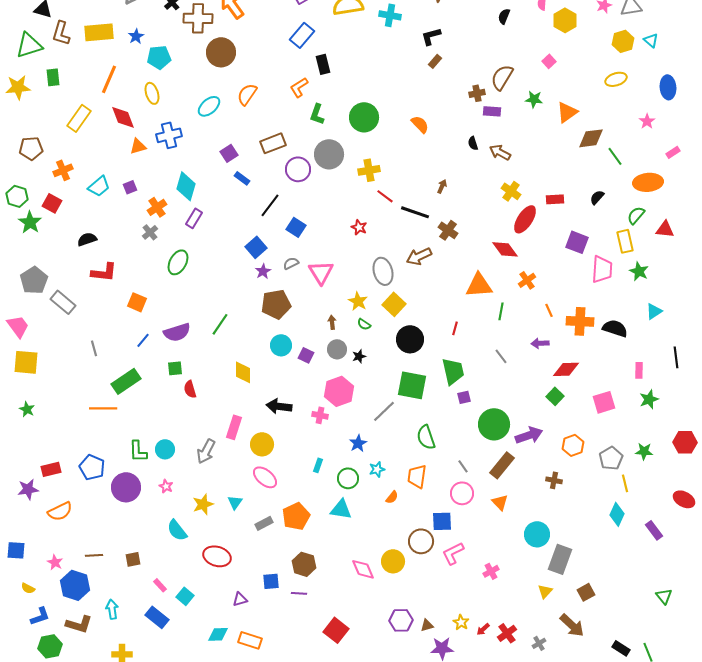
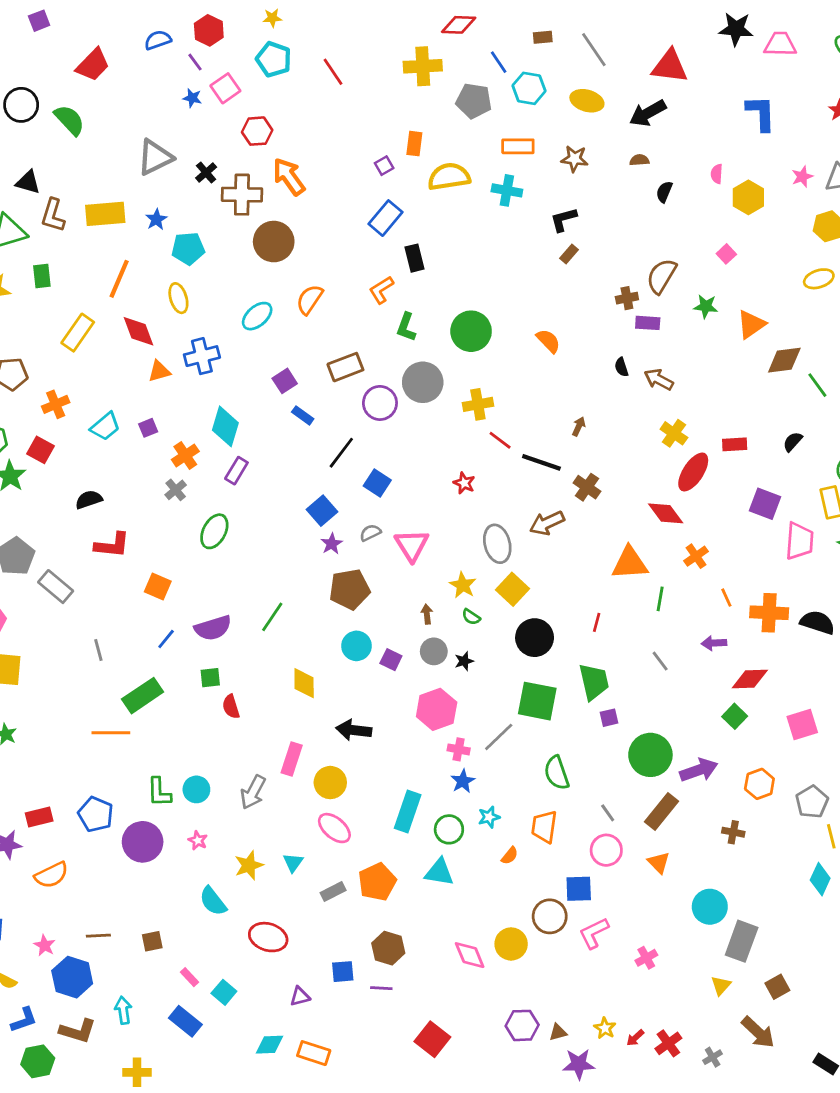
pink cross: (320, 415) -> (459, 749), moved
cyan rectangle: (318, 465) -> (408, 811), size x2.0

